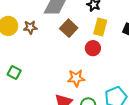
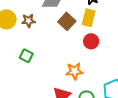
yellow rectangle: (100, 27) -> (89, 18), moved
green square: (14, 72) -> (26, 56), moved

